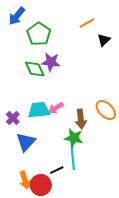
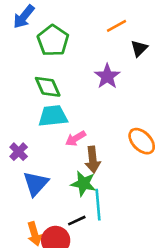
purple star: (51, 62) -> (107, 76), moved, turned 30
cyan trapezoid: (39, 110) -> (53, 116), moved
brown arrow: (81, 119) -> (93, 160), moved
green star: (74, 138) -> (83, 184), moved

